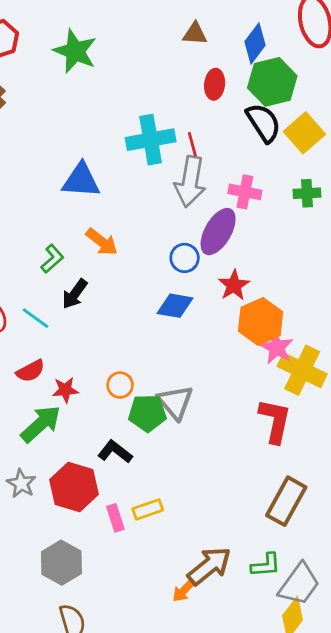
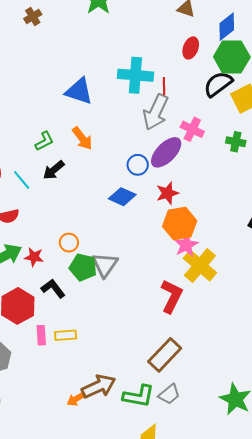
black semicircle: (263, 123) -> (218, 84), turned -108
red star: (65, 390) -> (34, 257), moved
green L-shape: (266, 565) -> (139, 396), size x1.4
gray trapezoid: (299, 584) -> (169, 394), moved, size x0.7

